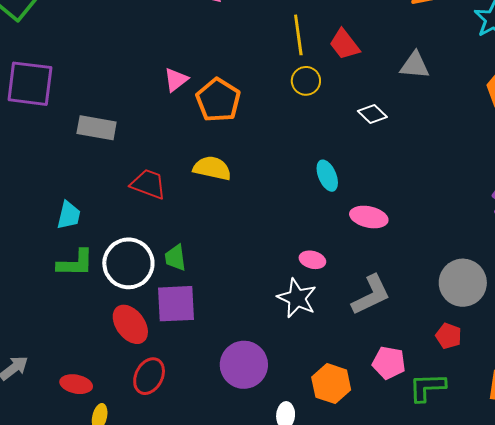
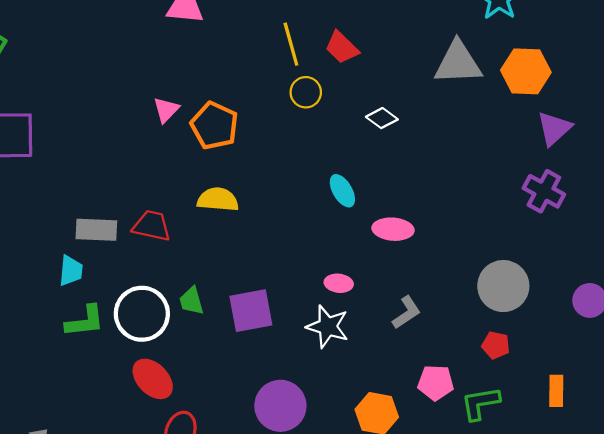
gray triangle: (415, 65) -> (458, 63), moved, size x1.5
gray rectangle: (97, 128) -> (96, 230), moved
gray L-shape: (371, 295) -> (407, 313), size x0.7
purple square: (176, 304) -> (251, 311), moved

